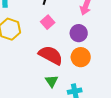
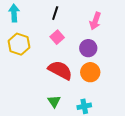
green triangle: (52, 81) -> (54, 101), moved

